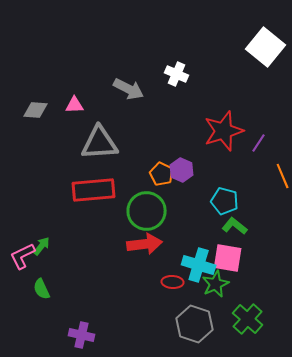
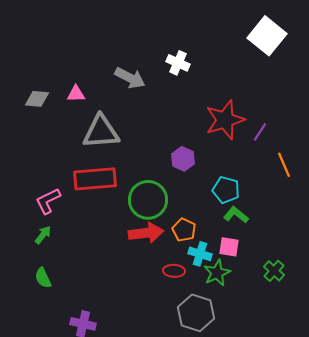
orange pentagon: (162, 174) -> (184, 230), moved
pink L-shape: (23, 256) -> (48, 201), moved
pink square: (228, 258) -> (229, 247), size x0.7
cyan cross: (199, 265) -> (200, 254), size x0.7
green cross: (248, 319) -> (274, 271), moved, size x0.7

